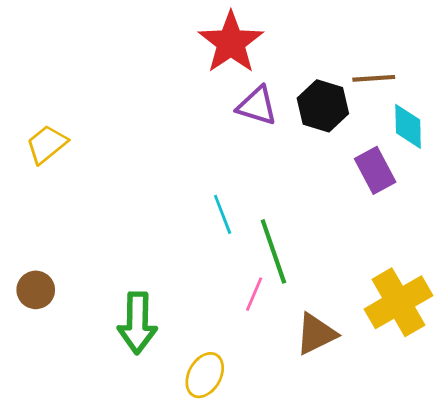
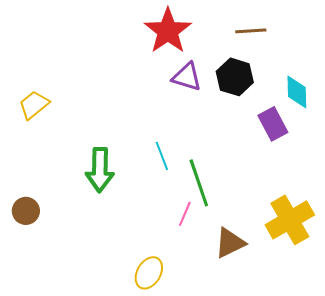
brown line: (374, 78) -> (251, 31), moved
green arrow: (137, 323) -> (100, 170), moved

